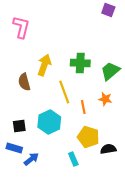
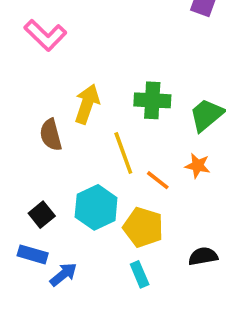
pink L-shape: (21, 27) -> (45, 35), turned 120
orange line: (83, 107) -> (158, 180), turned -40
black square: (19, 126) -> (42, 215), turned -32
yellow pentagon: (88, 137) -> (143, 227), moved

